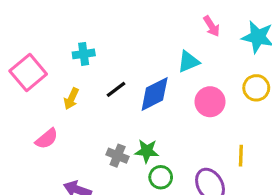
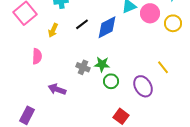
pink circle: (210, 102) -> (150, 13), moved
pink semicircle: (47, 139) -> (37, 56), turned -49
yellow line: (241, 156) -> (163, 67), turned -40

